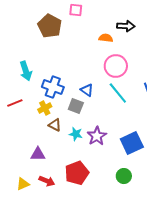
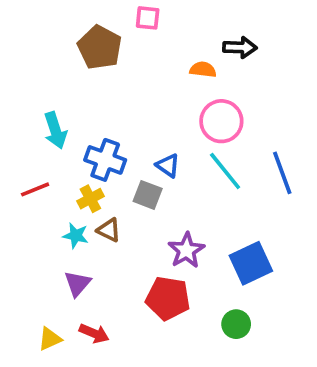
cyan star: (76, 134) -> (76, 236), moved
purple triangle: (38, 154) -> (77, 284), turned -49
red pentagon: (77, 173) -> (168, 298), moved, turned 30

